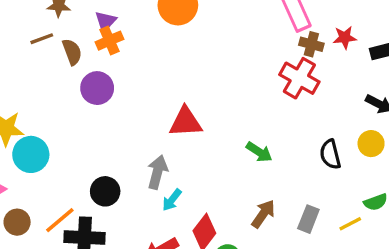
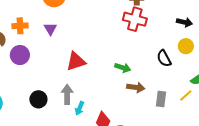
purple triangle: (106, 21) -> (50, 29), moved
orange cross: (109, 41) -> (20, 26), turned 35
black circle: (105, 191) -> (38, 99), moved
brown arrow: (263, 214) -> (136, 87), moved, turned 78

